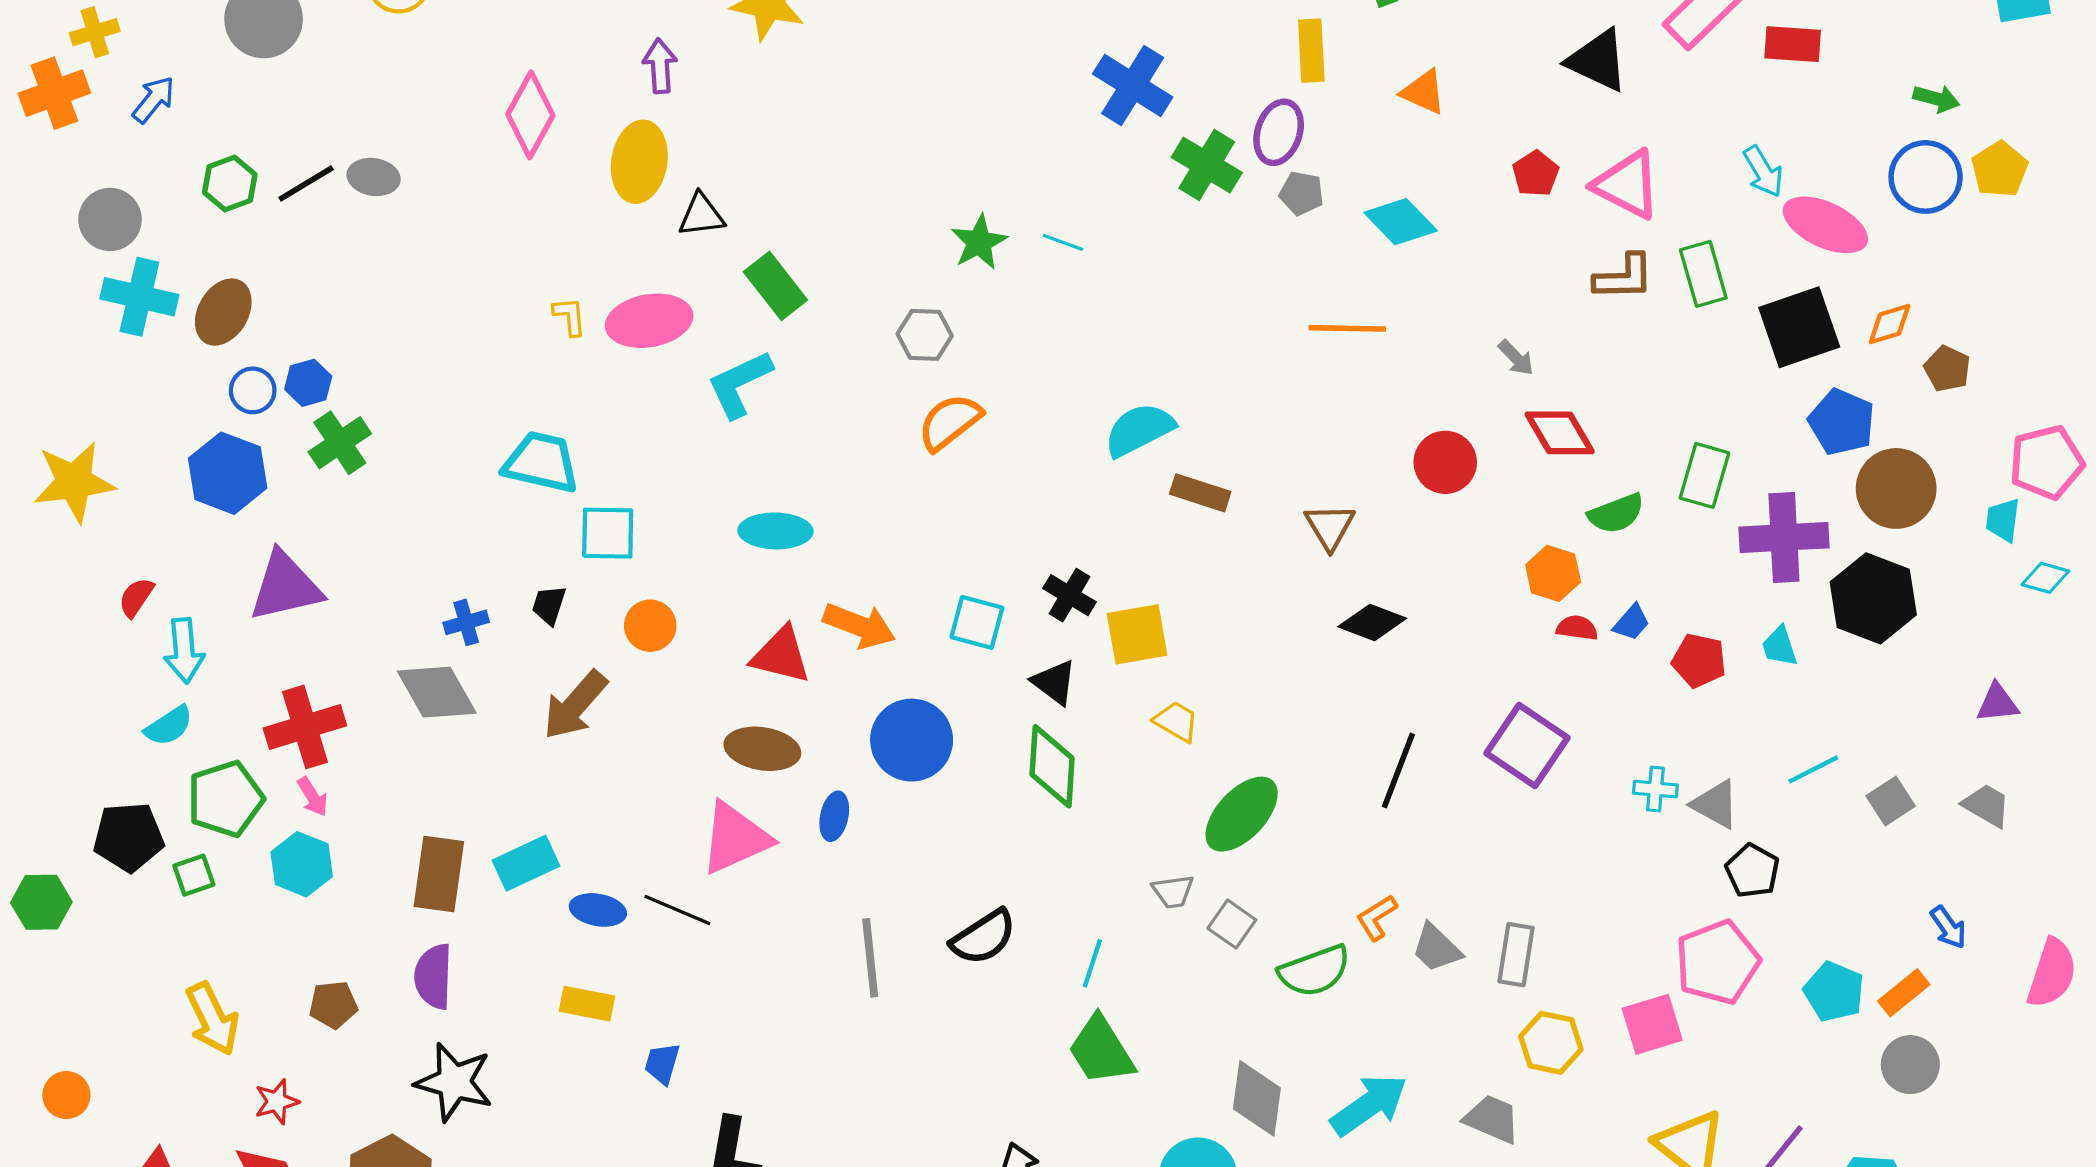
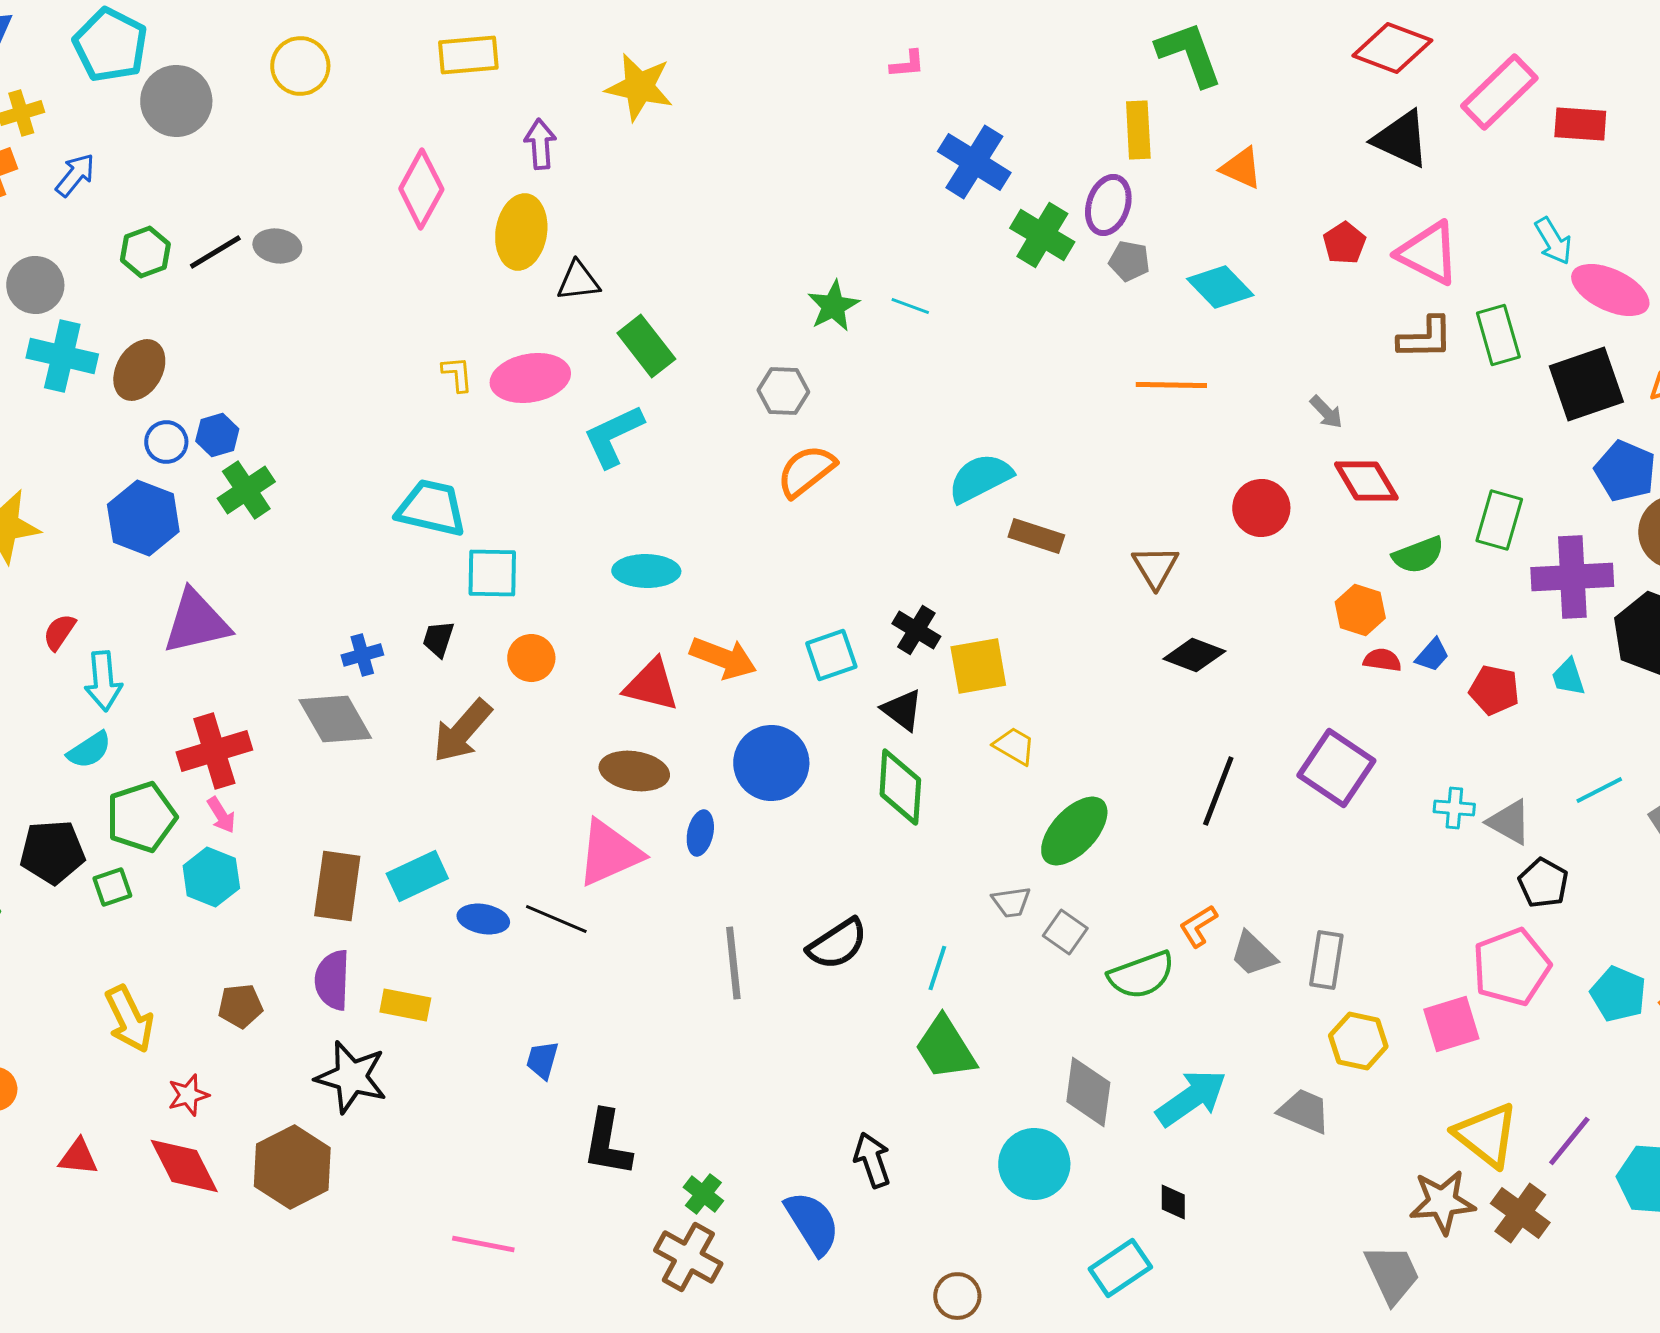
cyan square: (977, 622) -> (831, 655), turned -34
yellow rectangle: (587, 1004) -> (405, 1005), moved

